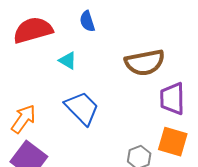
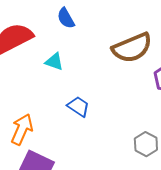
blue trapezoid: (82, 108) -> (78, 106), size x0.6

